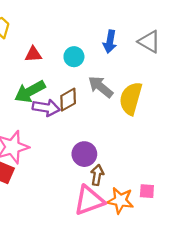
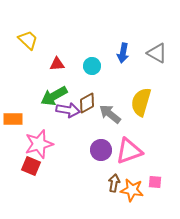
gray arrow: (101, 87) -> (110, 114), moved
brown arrow: (97, 175) -> (114, 183), moved
pink triangle: (89, 200) -> (129, 151), moved

